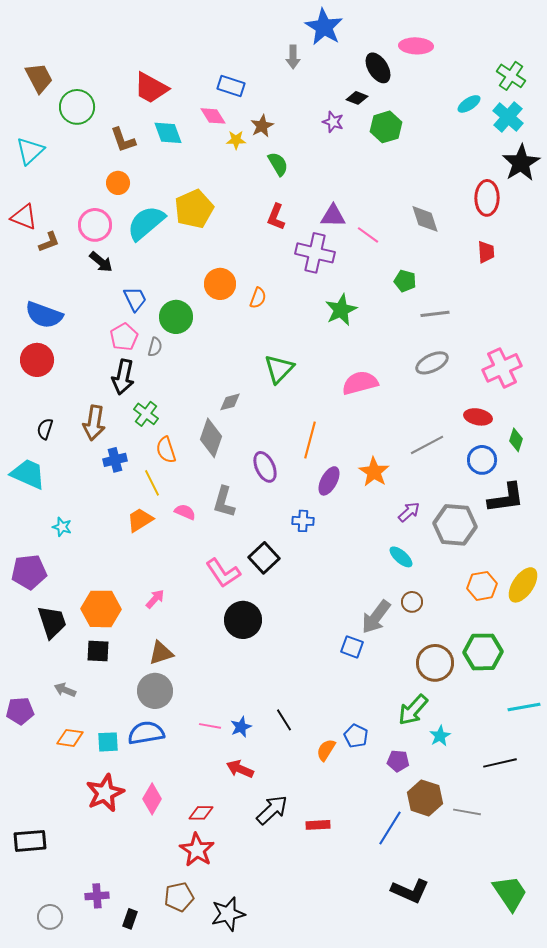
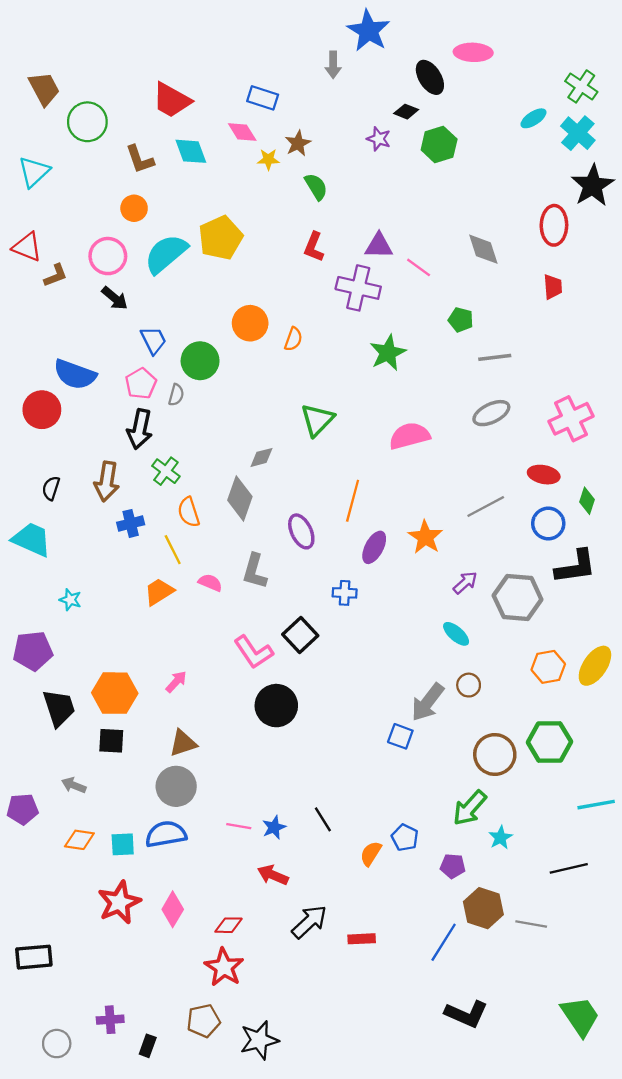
blue semicircle: (44, 315) -> (75, 374), moved

